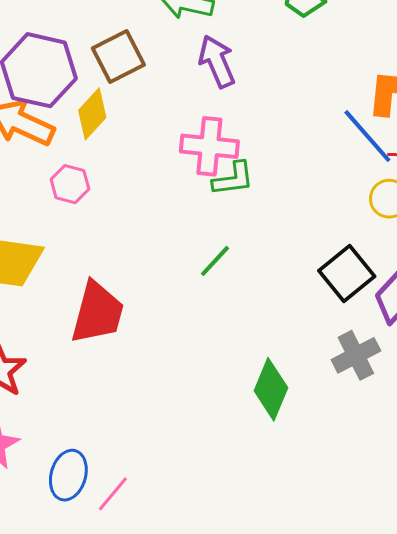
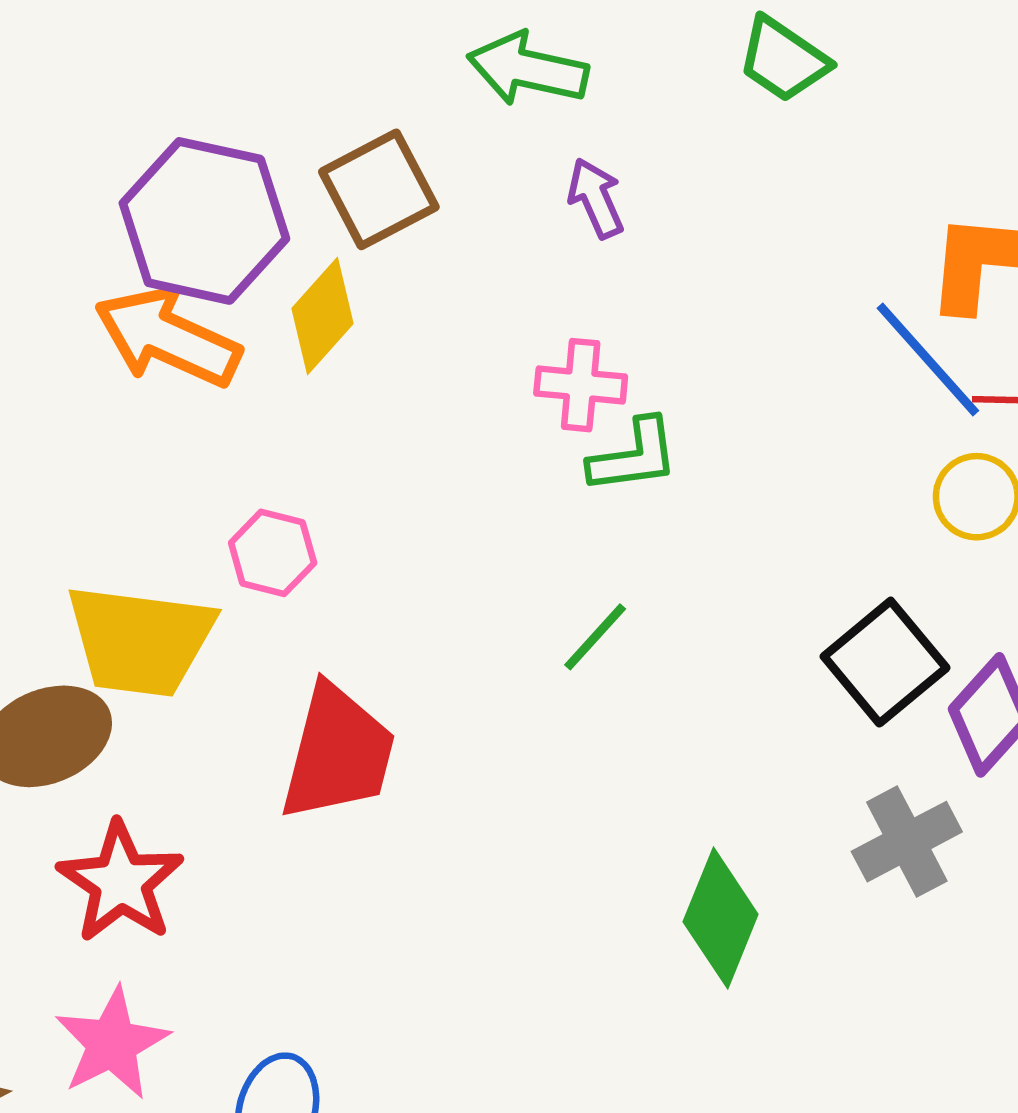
purple arrow: (217, 61) -> (596, 198), size x0.7
pink cross: (209, 146) -> (581, 385), size x0.7
pink hexagon: (70, 184) -> (273, 553), moved

